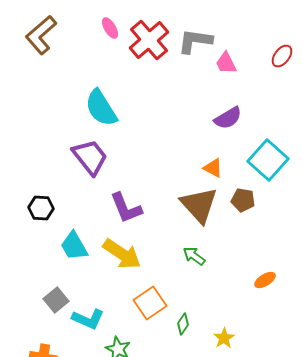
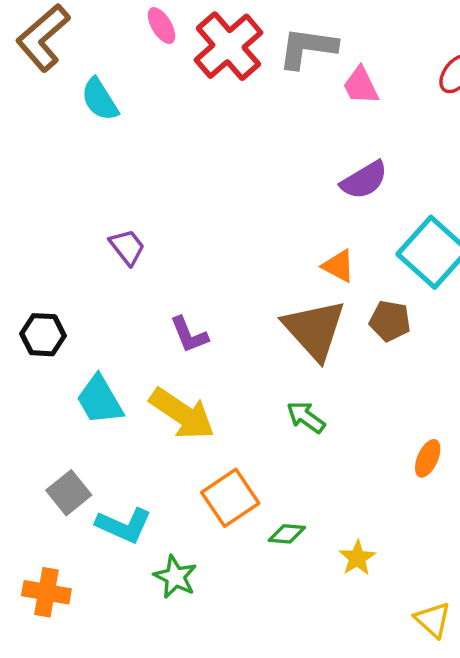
cyan semicircle: (101, 108) -> (100, 99), moved, size x0.7
purple trapezoid: (90, 157) -> (127, 247), size x0.6
purple L-shape: (126, 208) -> (189, 335), size x0.7
orange ellipse: (265, 280) -> (428, 458), turned -35
green diamond: (183, 324) -> (287, 534), turned 60

